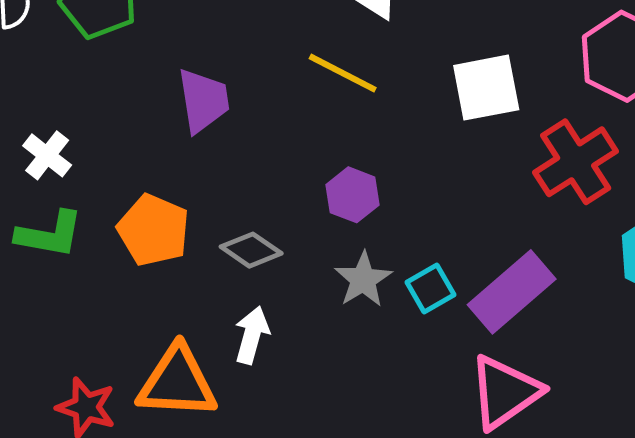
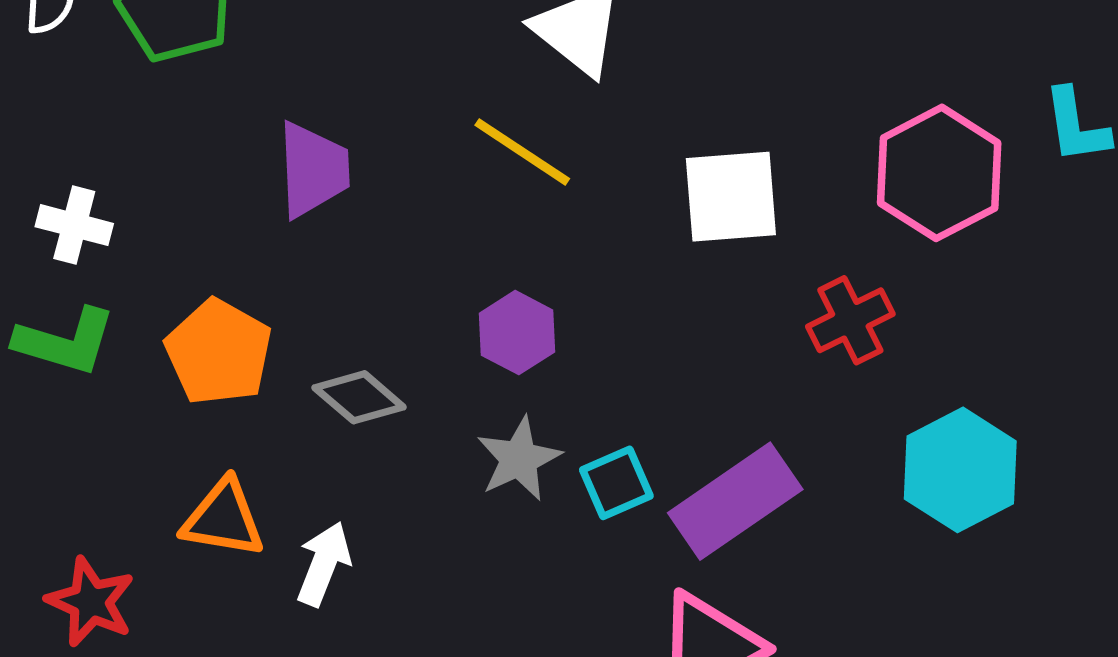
white cross: (47, 155) -> (74, 225), turned -30
red cross: (576, 162) -> (850, 320), size x0.7
white arrow: (252, 335) -> (324, 564), moved
orange triangle: (177, 382) -> (223, 519), moved, size x0.7

